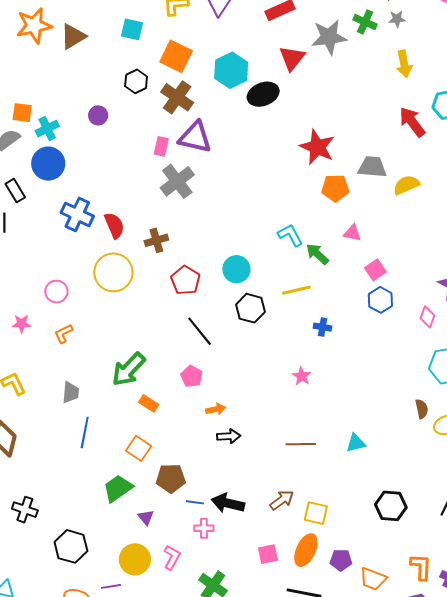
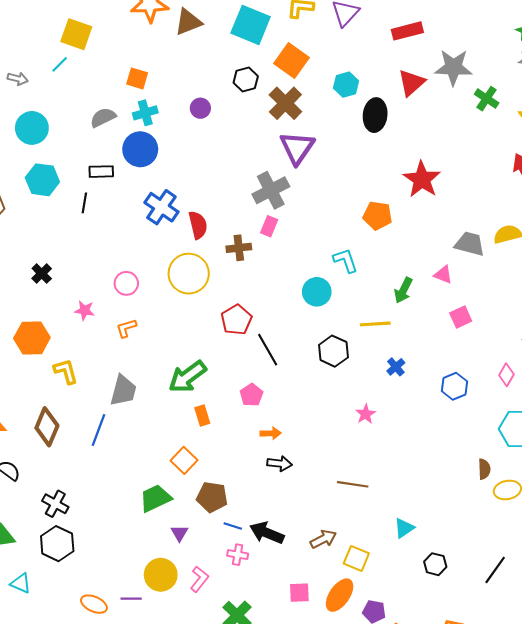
green cross: (365, 22) -> (487, 99), moved
cyan square: (132, 29) -> (251, 25), size x1.6
cyan hexagon: (231, 70) -> (346, 85), size x0.7
black ellipse: (263, 94) -> (375, 115), turned -72
orange square: (22, 113) -> (137, 78), moved
purple triangle: (195, 137) -> (297, 148), turned 42
pink rectangle: (161, 146) -> (269, 226), moved
gray trapezoid: (372, 167) -> (470, 244), moved
orange pentagon: (335, 188) -> (377, 216), moved
black rectangle: (15, 191) -> (101, 172), turned -70
cyan L-shape: (290, 235) -> (345, 260), moved
green arrow: (317, 254) -> (403, 290), turned -115
red pentagon: (185, 280) -> (236, 320), moved
blue hexagon: (380, 300) -> (454, 386), moved
black hexagon: (250, 308) -> (333, 351), moved
blue cross: (323, 327) -> (396, 367), turned 30
gray trapezoid: (71, 392) -> (123, 391), size x1.4
orange rectangle: (149, 403) -> (202, 415), turned 30
blue line: (85, 432) -> (99, 430), moved
cyan triangle: (356, 443) -> (404, 528), moved, turned -30
black hexagon: (391, 506) -> (435, 564), size x0.7
black hexagon: (71, 546) -> (57, 544), moved

